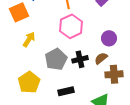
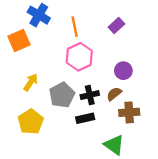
yellow arrow: (29, 39) -> (31, 82), moved
black rectangle: (66, 91) -> (85, 118), moved

